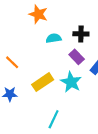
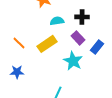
yellow rectangle: (43, 82) -> (47, 44), moved

